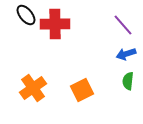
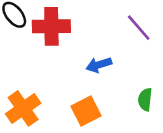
blue arrow: (126, 54) -> (99, 65), moved

